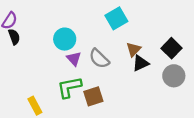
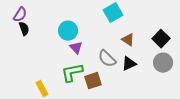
brown triangle: (134, 49) -> (128, 40), turned -40
gray semicircle: (99, 59) -> (107, 59), moved
black triangle: (140, 63) -> (129, 64), moved

